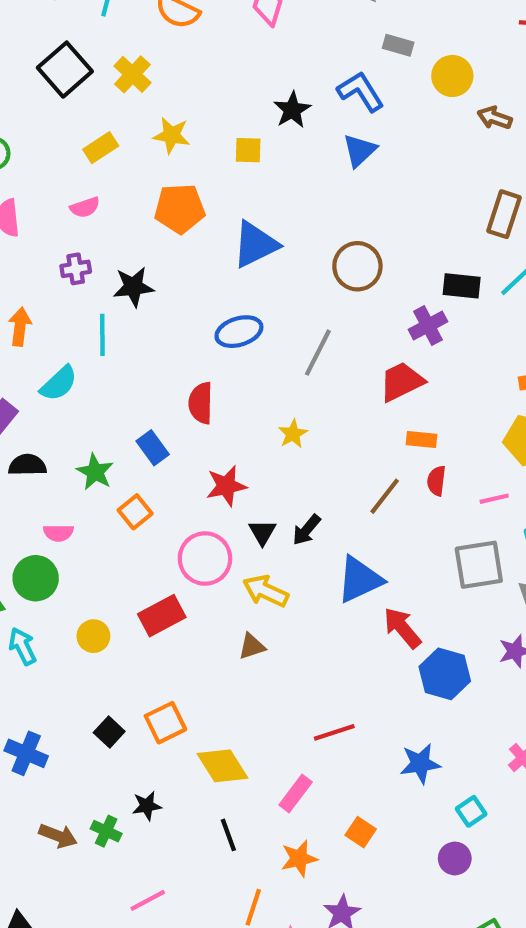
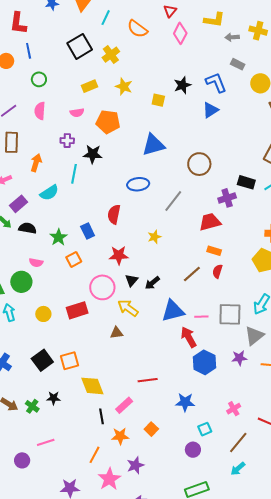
orange pentagon: (180, 209) -> (108, 122), moved
pink line: (494, 499) -> (201, 317), moved
black square: (109, 732) -> (42, 360), size x1.5
black line: (228, 835) -> (102, 416), moved

